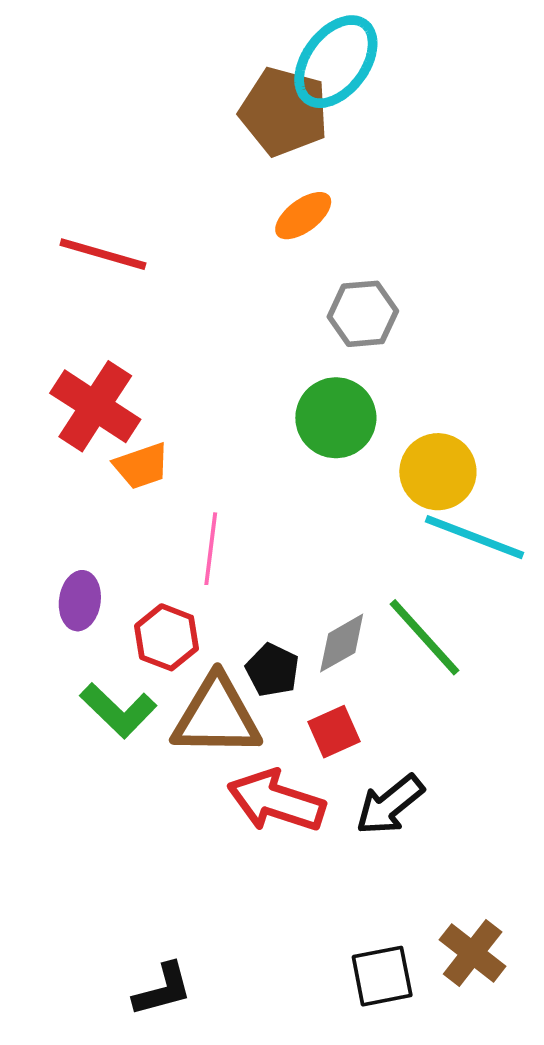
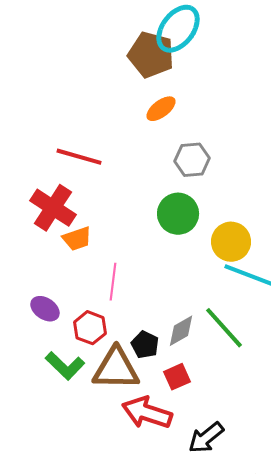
red line: (103, 254) -> (79, 157), moved
purple ellipse: (80, 601) -> (45, 309), turned -64
black arrow: (390, 805) -> (206, 438), moved

